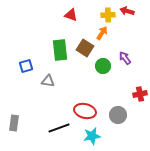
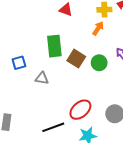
brown square: (85, 48) -> (76, 59), moved
red ellipse: (85, 111) -> (80, 110), turned -55

